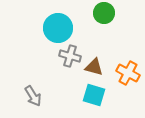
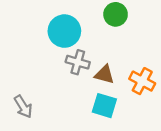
gray arrow: (33, 96) -> (23, 107), moved

